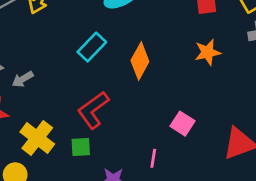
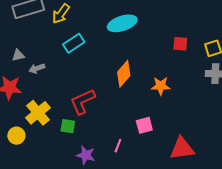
cyan rectangle: (92, 47) -> (74, 43), moved
orange star: (208, 52) -> (161, 86), moved
pink square: (182, 124) -> (144, 125), turned 30

